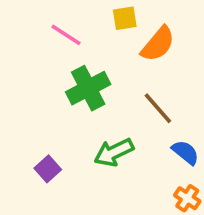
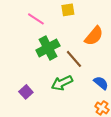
orange semicircle: (158, 44) -> (94, 36), moved
brown line: (158, 108) -> (74, 59), moved

